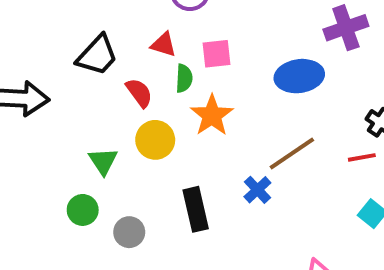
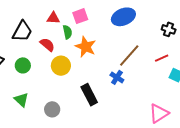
red line: (362, 157) -> (162, 58), moved
green triangle: (103, 161) -> (21, 100), moved
green circle: (83, 210) -> (23, 65), moved
gray circle: (129, 232) -> (52, 109), moved

